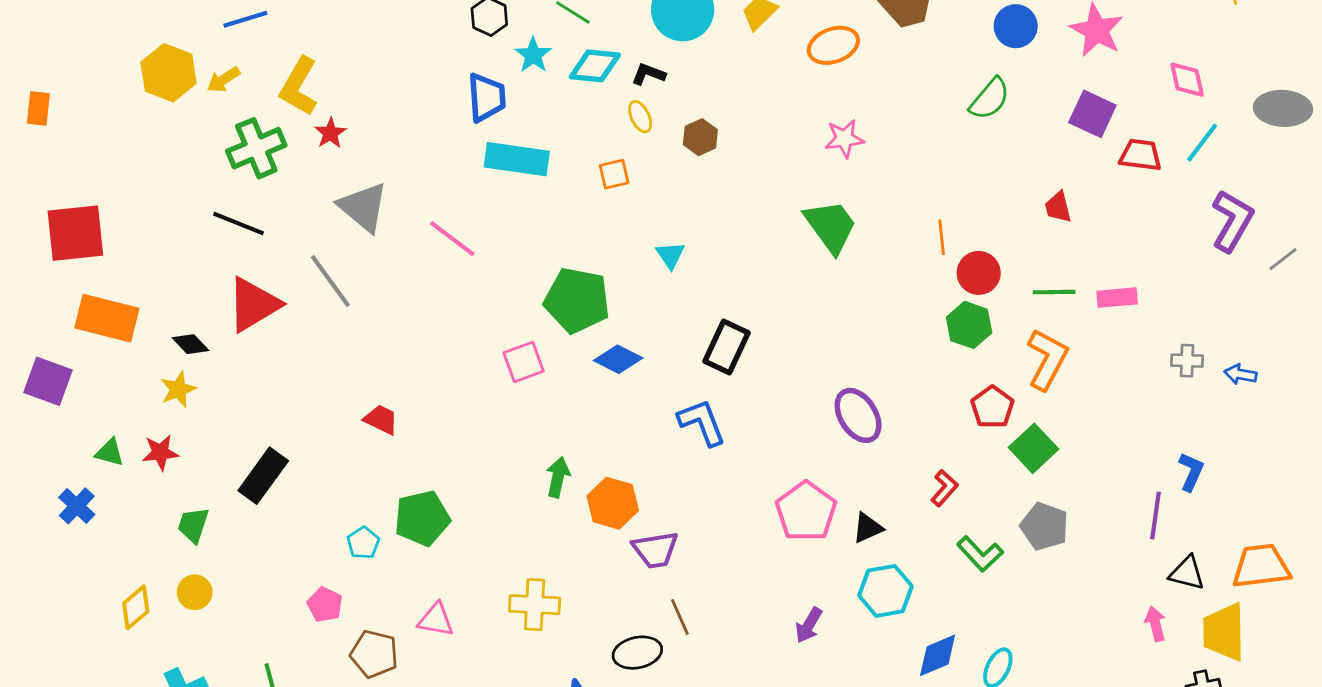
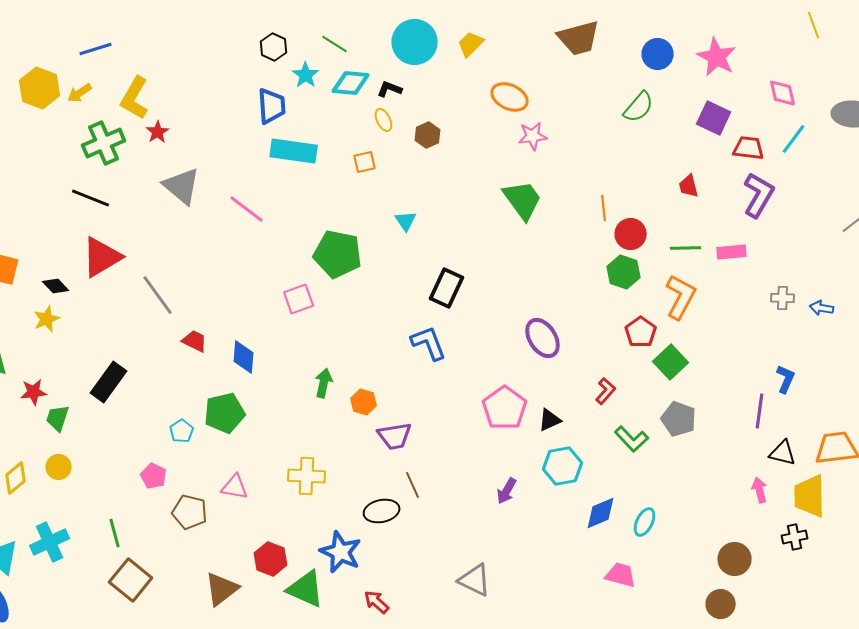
orange ellipse: (833, 45) -> (510, 97), moved, turned 45
purple L-shape: (1232, 221) -> (759, 195), moved
gray line: (330, 281) -> (158, 295), moved
blue diamond: (618, 359) -> (244, 357), moved, turned 68
red star: (160, 452) -> (34, 392), moved
orange hexagon: (613, 503) -> (364, 402), size x0.7

